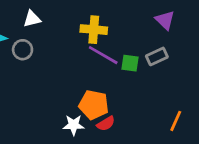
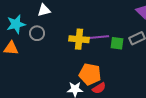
yellow cross: (94, 30) -> (79, 39), moved
purple line: (103, 55) -> (97, 37), turned -35

